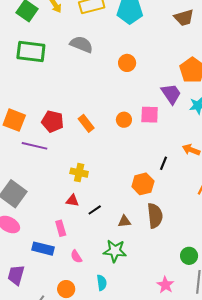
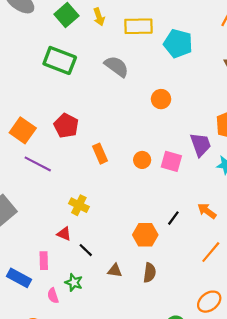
red pentagon: (53, 121) -> (66, 126), moved
black line: (95, 210) -> (86, 250), turned 64
brown semicircle: (155, 216) -> (150, 273), size x0.7
green star: (115, 251) -> (74, 282), moved, size x0.7

